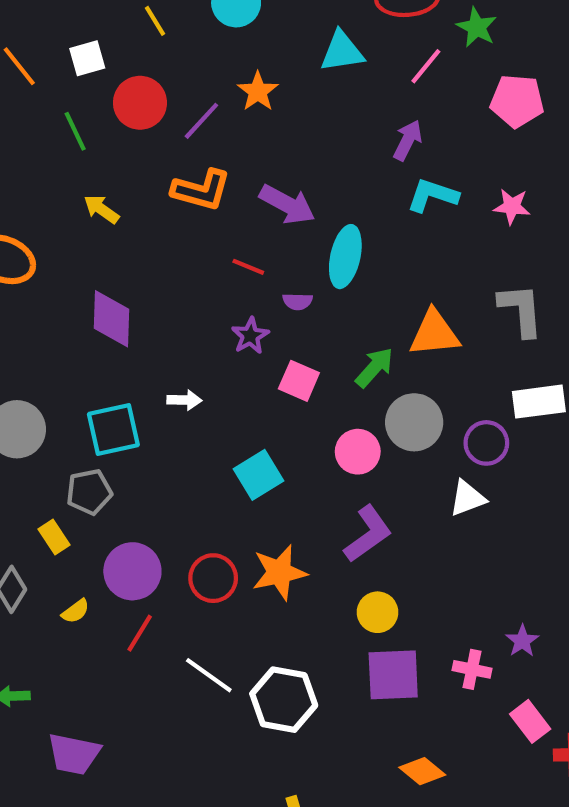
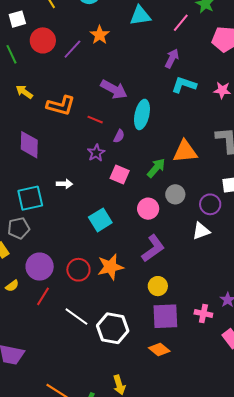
orange L-shape: (201, 190) -> (61, 106), moved
purple semicircle: (298, 301) -> (119, 136), turned -64
gray circle: (414, 422) -> (175, 194), size x0.7
orange diamond: (422, 771) -> (159, 350), moved

